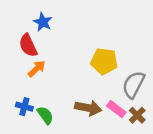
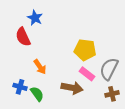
orange arrow: (37, 69) -> (40, 67), moved, turned 98
pink rectangle: (116, 109) -> (87, 74), moved
brown cross: (137, 115) -> (112, 94), turned 32

